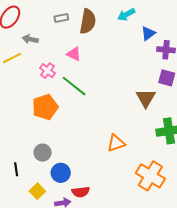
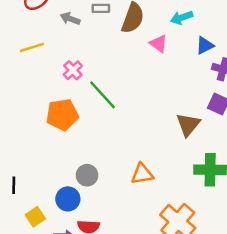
gray arrow: (30, 39) -> (70, 19), moved
pink triangle: (74, 54) -> (159, 44), moved
gray circle: (43, 153) -> (87, 175), moved

